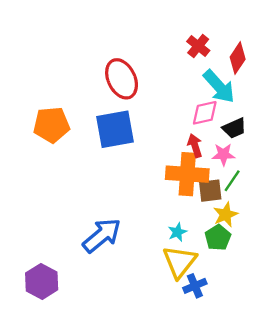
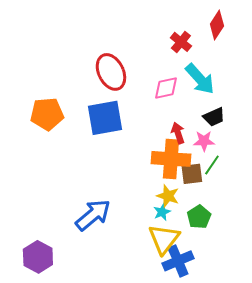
red diamond: (238, 58) -> (217, 25), moved
pink diamond: (205, 113) -> (166, 88), moved
yellow star: (226, 215) -> (168, 196), moved, turned -30
blue cross: (195, 286) -> (178, 261), size x1.4

